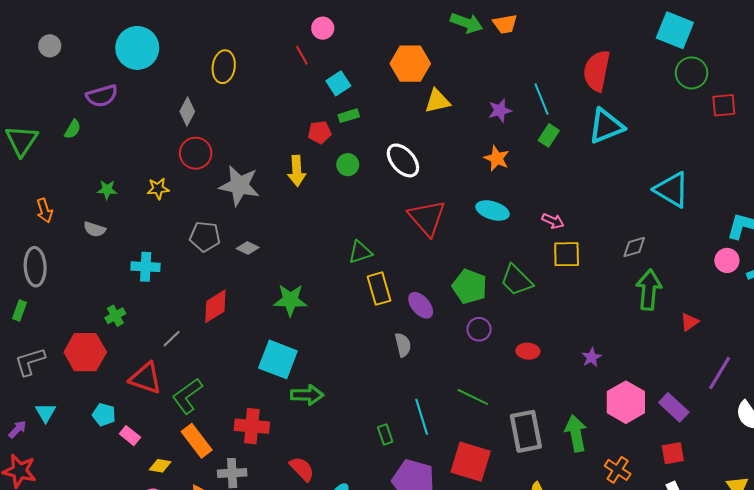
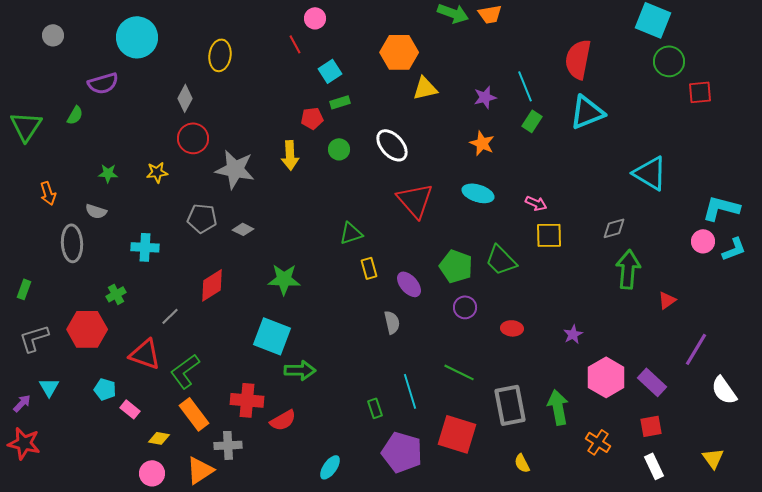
gray ellipse: (35, 267) -> (72, 243), moved
yellow rectangle: (379, 289) -> (369, 268), size x0.7
red semicircle: (302, 469) -> (283, 420), moved, turned 104

